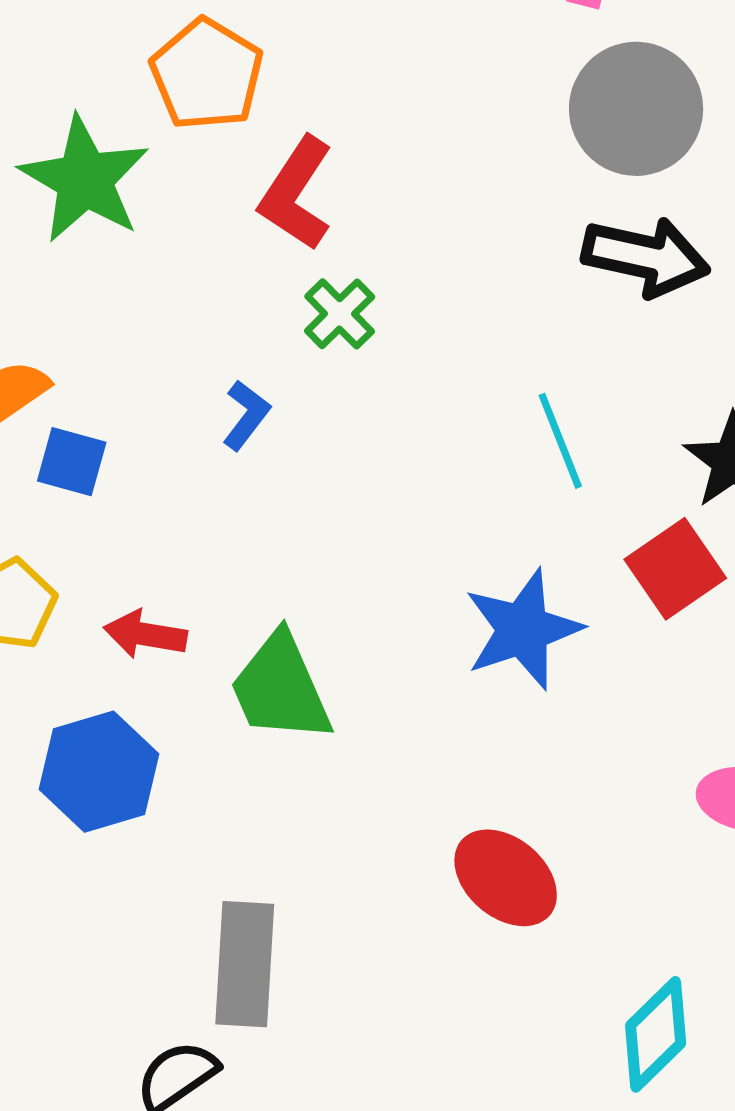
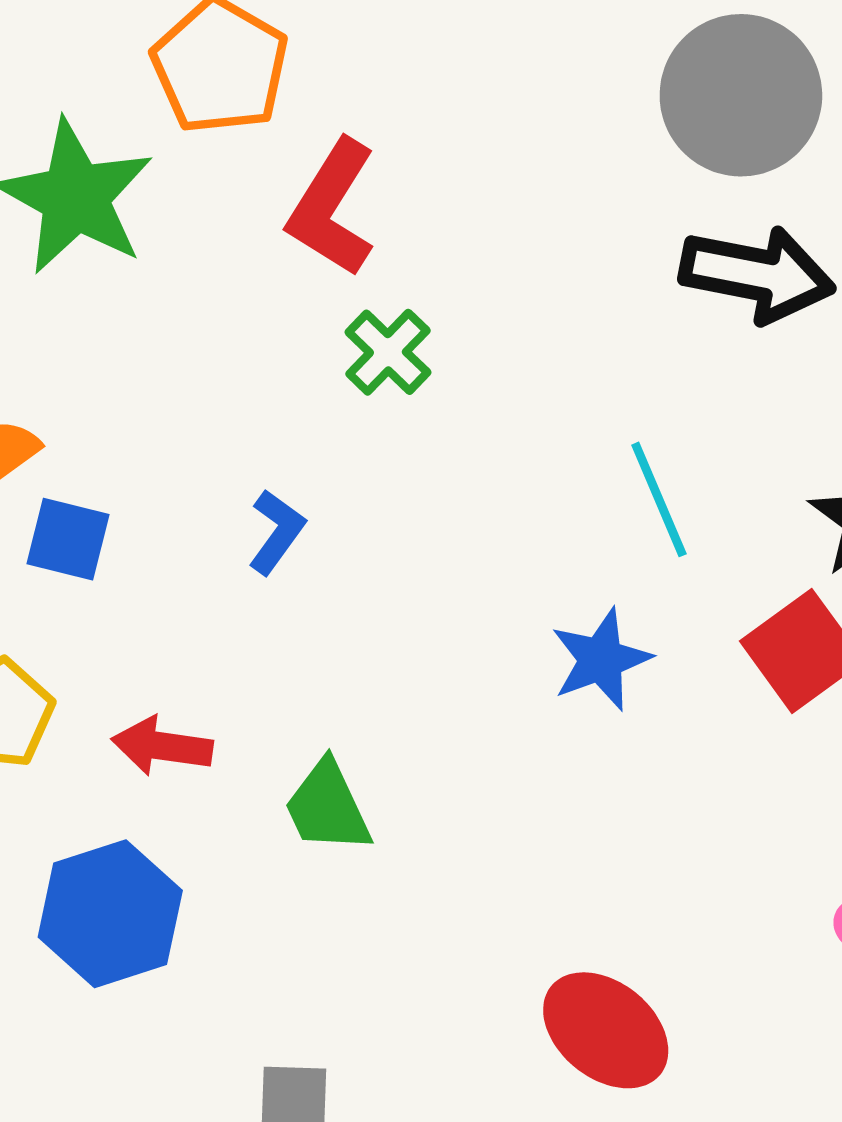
blue L-shape: (246, 415) -> (277, 532), moved
blue star: (523, 629) -> (601, 659), moved, size x0.7
green trapezoid: (281, 688) -> (328, 807), size x0.7

